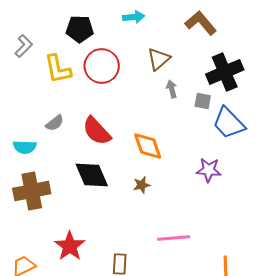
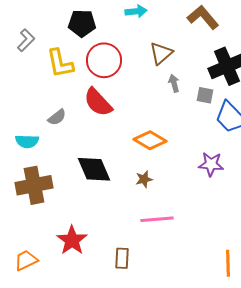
red semicircle: (97, 131) -> (98, 102), moved
orange diamond: (148, 146) -> (150, 140), turned -40
pink line: (174, 238) -> (157, 219), moved

